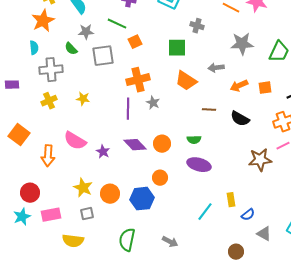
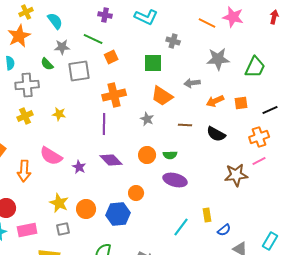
gray star: (153, 103) -> (147, 119), moved
orange circle: (162, 144) -> (147, 155), moved

